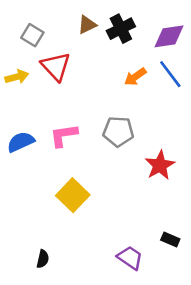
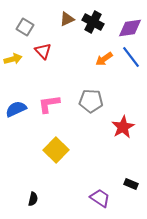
black cross: (121, 29) -> (93, 22), turned -35
red triangle: (56, 66) -> (43, 51), size x0.7

